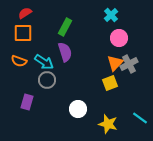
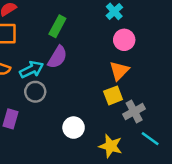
purple semicircle: (65, 52) -> (57, 57), turned 48
cyan arrow: (44, 62) -> (32, 69), turned -60
gray cross: (129, 64) -> (134, 111), moved

